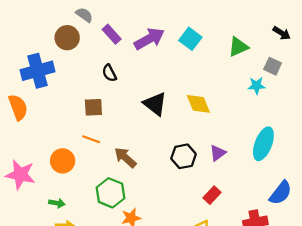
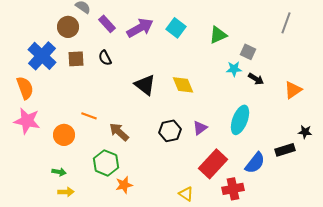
black arrow: (282, 33) -> (256, 79), moved
blue cross: (37, 71) -> (42, 56), turned -32
brown square: (93, 107) -> (76, 59), moved
pink star: (20, 175) -> (27, 121), moved
red rectangle: (212, 195) -> (213, 164), moved, size x1.8

